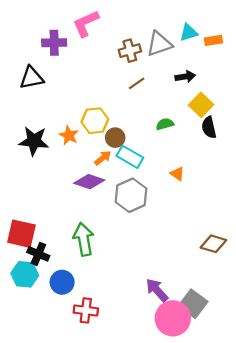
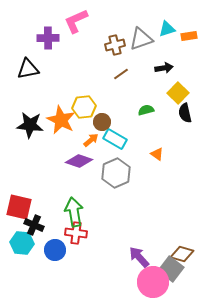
orange star: (69, 135) -> (61, 120), size x1.6
brown diamond: (213, 244) -> (182, 254), moved
red cross: (86, 310) -> (76, 233), moved

